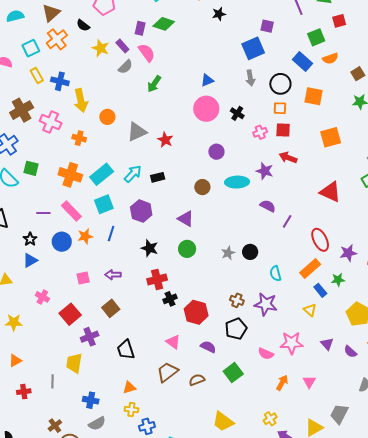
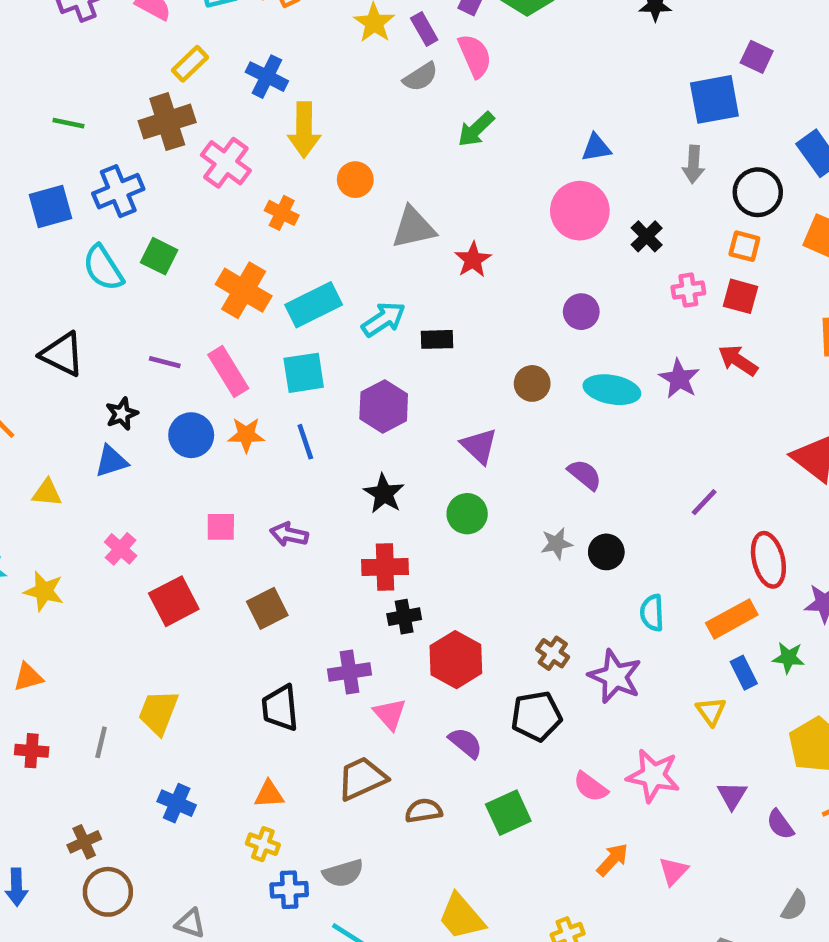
yellow rectangle: (37, 76) -> (190, 64), moved, turned 63
purple semicircle: (268, 206) -> (585, 475), moved
blue line: (111, 234) -> (305, 442), turned -49
purple cross: (90, 337) -> (349, 672), moved
gray semicircle: (97, 423) -> (343, 873), moved

